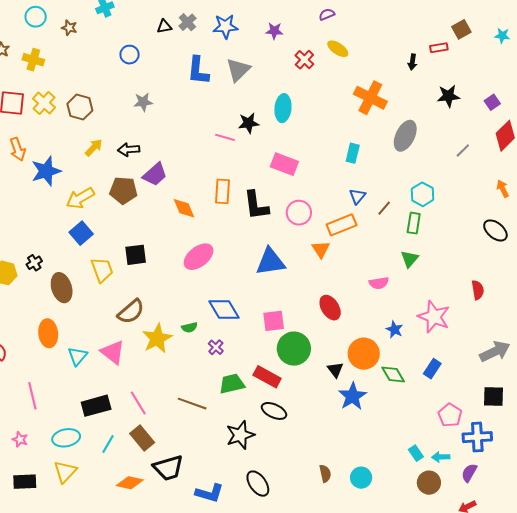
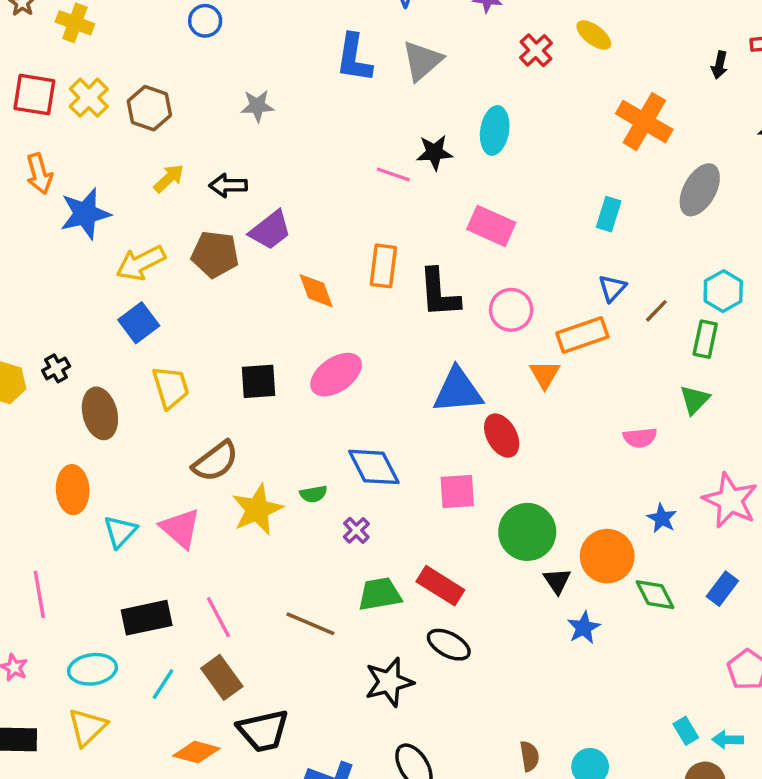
blue circle: (130, 55) -> (205, 21), moved
black square: (136, 255) -> (258, 381), moved
red ellipse: (330, 308) -> (502, 436), moved
green circle: (294, 349) -> (527, 532), moved
blue star: (352, 396) -> (584, 628), size x0.7

